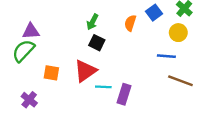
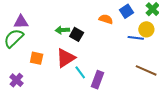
green arrow: (92, 22) -> (62, 30), moved, turned 56
orange semicircle: (130, 23) -> (106, 19), turned 88
blue line: (166, 56) -> (136, 38), moved
cyan line: (103, 87) -> (80, 72), turned 48

